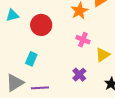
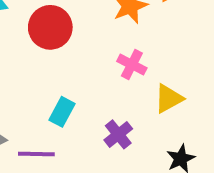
cyan rectangle: (31, 59) -> (62, 112), moved

